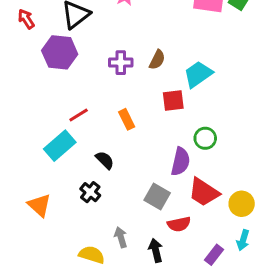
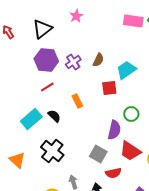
purple hexagon: (60, 52) -> (46, 60), moved
purple cross: (121, 63) -> (73, 62), turned -35
red line: (79, 115) -> (47, 87), moved
black semicircle: (105, 160) -> (54, 116), moved
black cross: (90, 192) -> (52, 151), size x1.6

